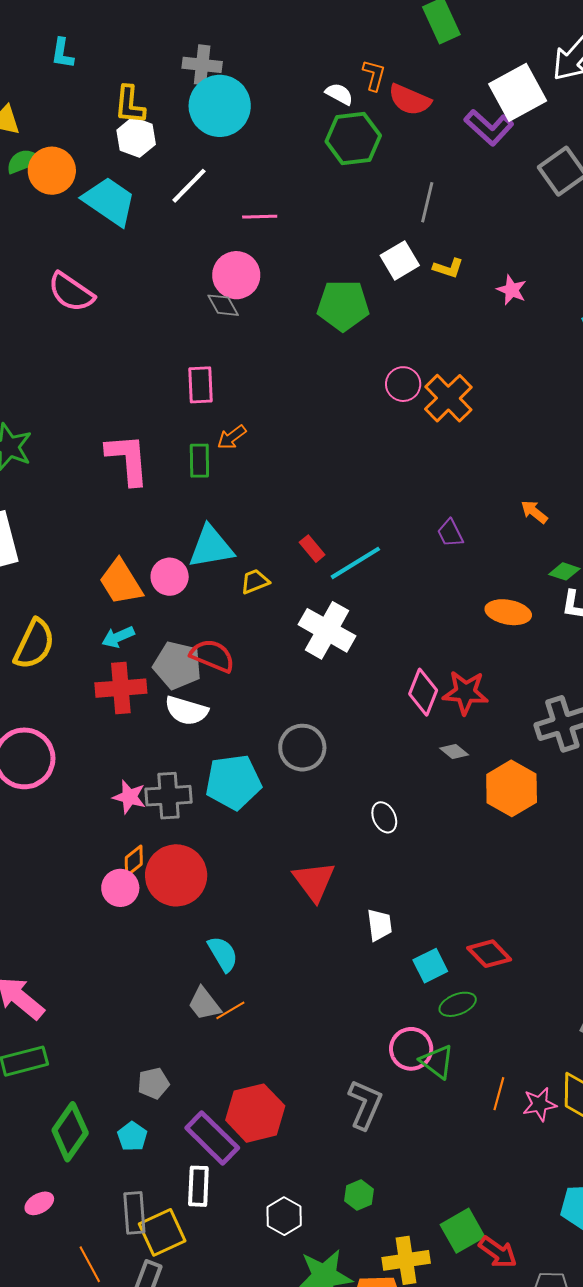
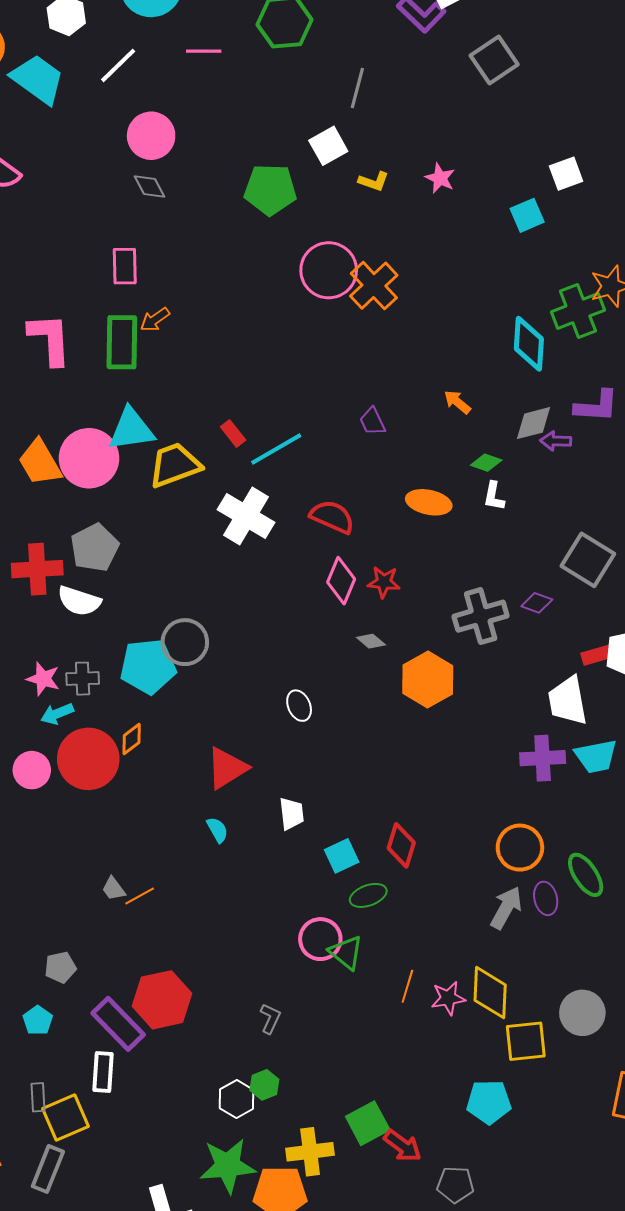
pink line: (260, 217) -> (204, 51), moved
yellow L-shape: (448, 268) -> (374, 181), moved
pink circle: (236, 275) -> (151, 136), moved
pink circle: (403, 384) -> (329, 270), size x1.6
green rectangle: (199, 461) -> (122, 342), size x1.6
pink circle: (170, 577) -> (89, 458), size x1.6
yellow trapezoid: (255, 581) -> (175, 465), size x1.8
cyan arrow: (118, 637) -> (57, 714), moved
red semicircle: (212, 656) -> (332, 517), moved
gray pentagon: (177, 665) -> (95, 548), turned 30
red star: (465, 693) -> (384, 582), size x0.7
white semicircle: (186, 711) -> (79, 601), moved
gray circle: (302, 748) -> (185, 642), moved
gray cross: (168, 796) -> (83, 679), size x0.7
orange diamond: (134, 861) -> (132, 739), moved
red triangle: (314, 881) -> (227, 768), turned 33
cyan semicircle: (223, 954) -> (217, 830), moved, size x0.7
red diamond: (489, 954) -> (401, 845), turned 60
gray trapezoid: (204, 1004) -> (113, 889), size x0.7
gray L-shape: (365, 1104) -> (270, 1018), moved, size x0.6
gray rectangle: (134, 1213) -> (38, 1097), size x0.7
white hexagon: (284, 1216) -> (237, 1099), moved

